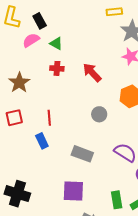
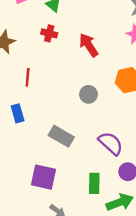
red line: (49, 118) -> (28, 77), moved
green rectangle: (117, 200) -> (94, 183), moved

